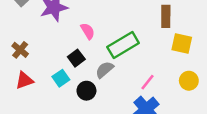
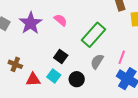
pink semicircle: (88, 31) -> (60, 20), moved
gray semicircle: (104, 70) -> (97, 62), moved
red triangle: (24, 80) -> (33, 80), moved, turned 35

